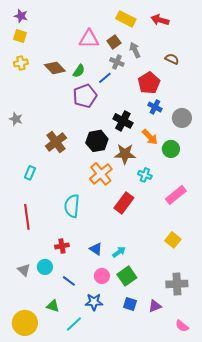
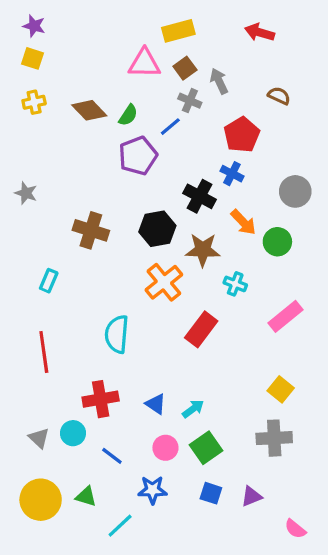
yellow rectangle: (126, 19) -> (178, 31), moved, turned -42
blue cross: (155, 107) -> (232, 174), moved
brown cross: (56, 142) -> (91, 230), turned -35
red cross: (62, 246) -> (101, 399), size x1.5
gray cross: (177, 284) -> (274, 438), moved
yellow circle: (25, 323) -> (41, 500), moved

